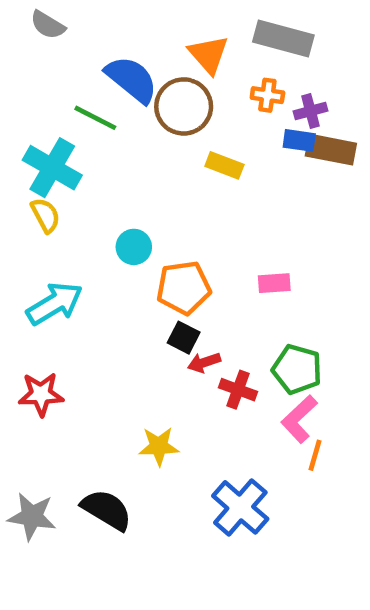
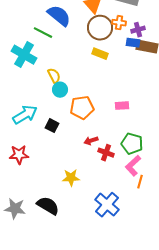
brown circle: (184, 106) -> (100, 28), moved
yellow semicircle: (45, 215) -> (54, 76), moved
black square: (184, 338) -> (52, 126), moved

